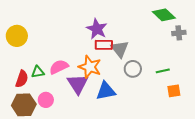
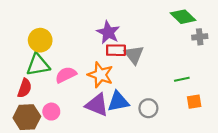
yellow circle: (17, 36) -> (40, 40), moved
gray circle: (133, 69) -> (148, 108), moved
green triangle: (38, 72) -> (38, 65), moved, size x1.6
purple triangle: (78, 84) -> (97, 105), moved, turned -35

